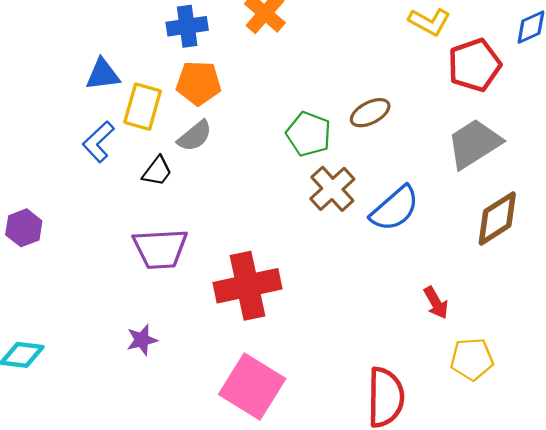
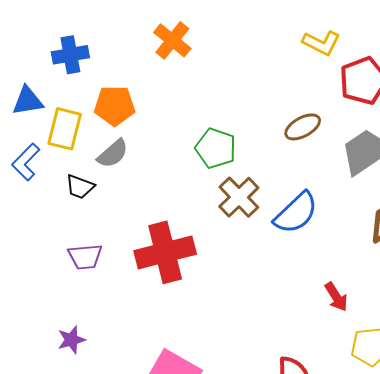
blue cross: (187, 26) -> (70, 55), moved
brown ellipse: (370, 113) -> (303, 127), moved
black trapezoid: (157, 171) -> (80, 187), turned 76
purple trapezoid: (160, 249) -> (85, 257), size x0.7
red cross: (248, 286) -> (165, 252), moved

